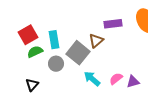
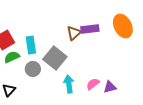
brown triangle: (96, 41) -> (74, 33), moved
cyan arrow: (92, 79) -> (69, 84), turned 42

